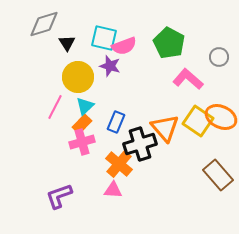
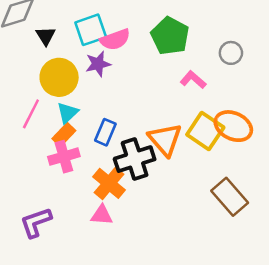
cyan square: (104, 38) -> (91, 30), turned -32
purple star: (110, 66) -> (98, 64), turned -30
pink L-shape: (188, 79) -> (193, 80), size x0.7

